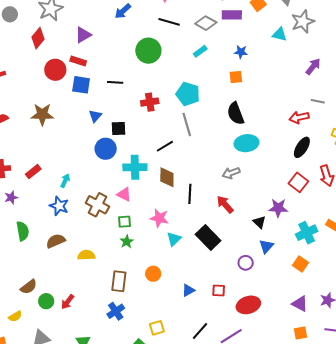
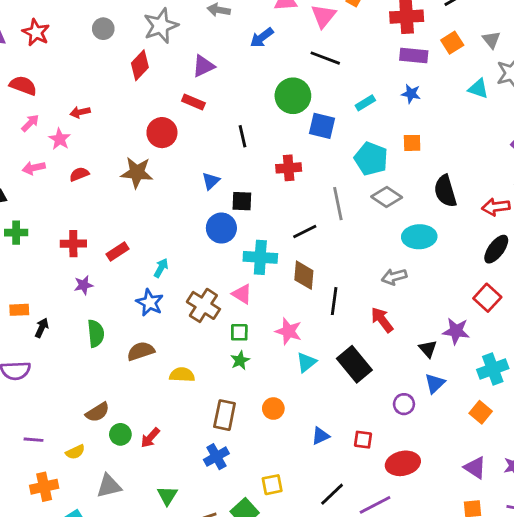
gray diamond: (206, 23) -> (387, 197), moved
blue star: (241, 52) -> (411, 94), moved
red circle: (55, 70) -> (162, 133), moved
black line: (115, 82) -> (243, 136), turned 70
blue square: (81, 85) -> (322, 126), moved
cyan pentagon: (188, 94) -> (371, 159), moved
black semicircle: (236, 113) -> (445, 191), moved

